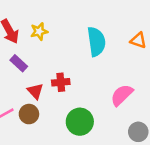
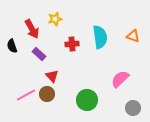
yellow star: (39, 31) -> (55, 19), moved
red cross: (61, 82) -> (72, 44), moved

